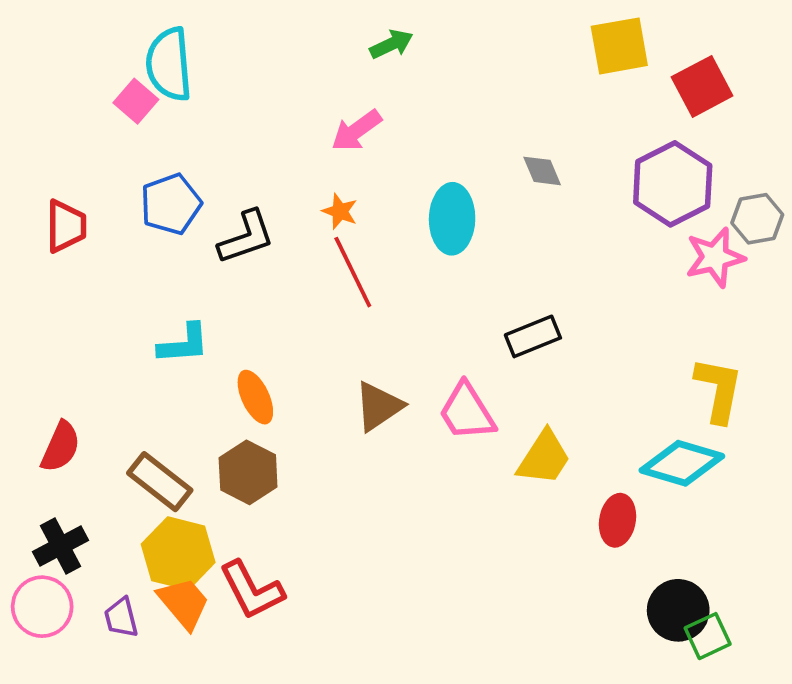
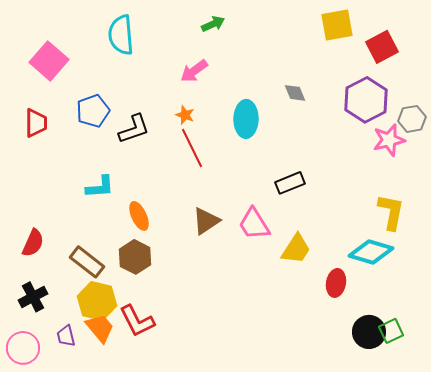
cyan semicircle: (169, 64) -> (121, 35), moved
pink square: (136, 101) -> (49, 61), moved, size x1.6
pink circle: (42, 607) -> (23, 348), moved
green square: (708, 636) -> (391, 331), moved

